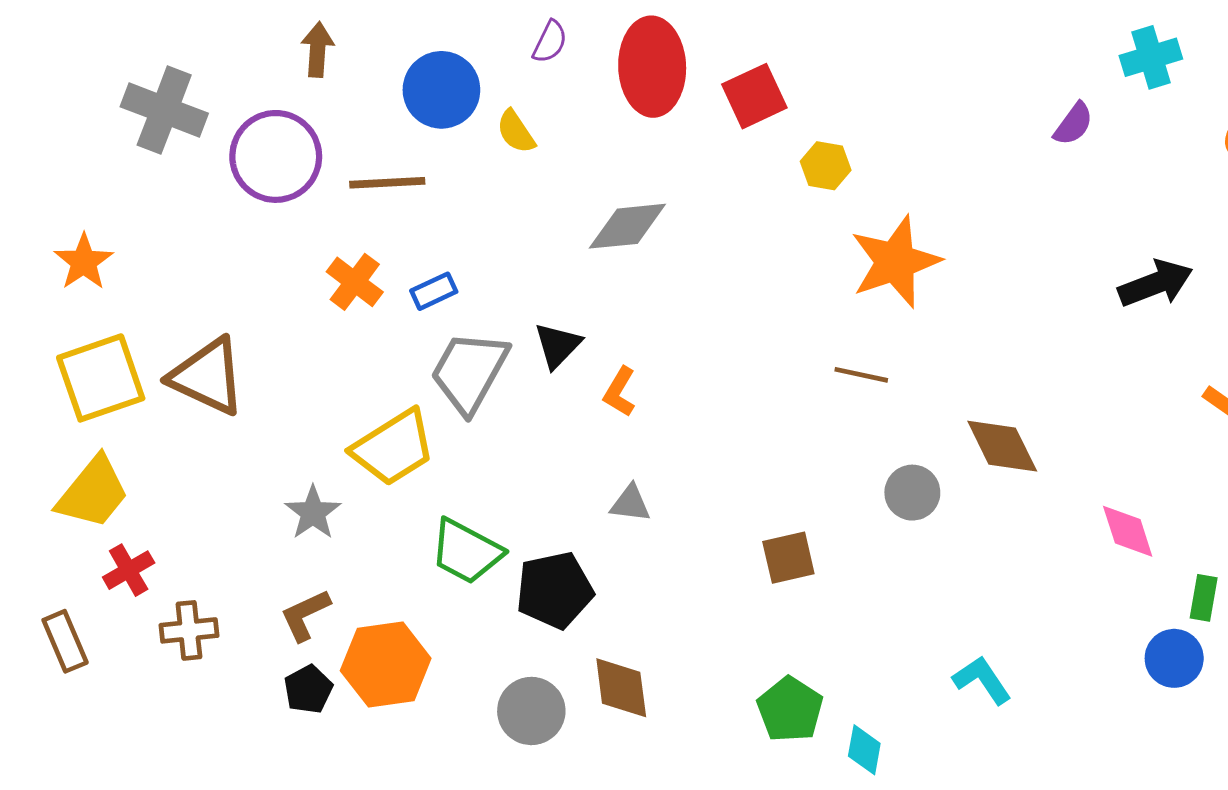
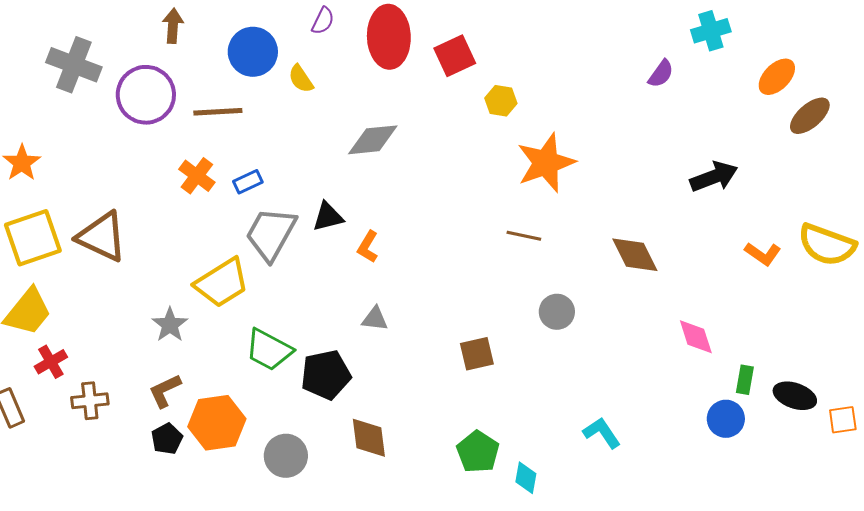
black triangle: (558, 345) -> (328, 217), turned 32
brown diamond: (1002, 446) -> (635, 255), moved
gray circle: (531, 711) -> (286, 456), moved

